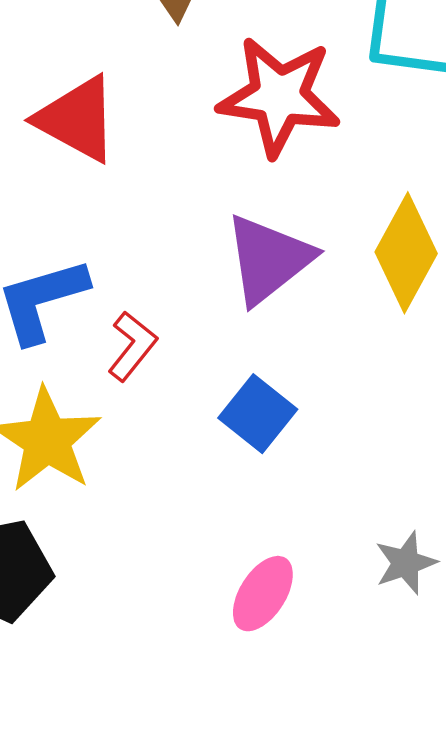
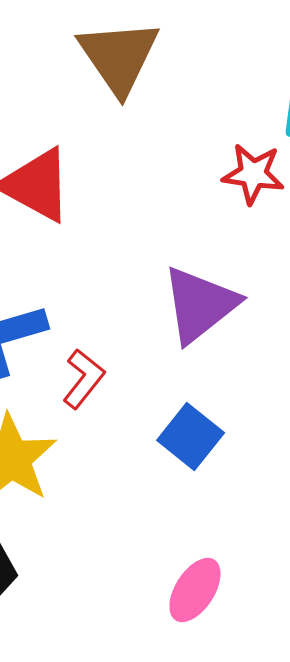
red star: (279, 96) -> (253, 174), moved, size x0.6

